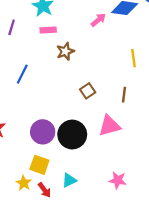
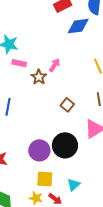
pink arrow: (98, 20) -> (55, 65), moved
pink rectangle: (48, 30) -> (19, 63), turned 32

